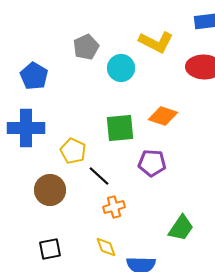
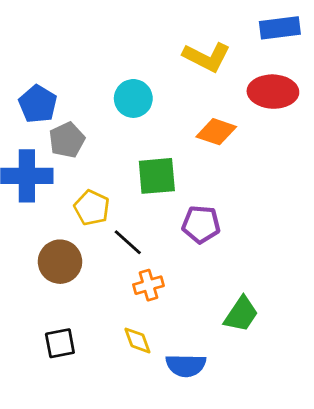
gray pentagon: (86, 47) -> (67, 140), moved
cyan circle: (121, 68) -> (133, 98), moved
orange diamond: (163, 116) -> (216, 132), moved

